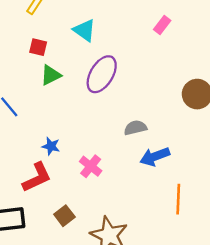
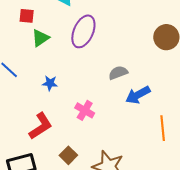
blue star: (51, 146) -> (50, 83), moved

